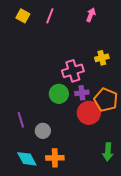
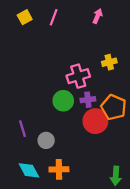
yellow square: (23, 16) -> (25, 17), turned 32
green arrow: (108, 152) -> (116, 176), moved

